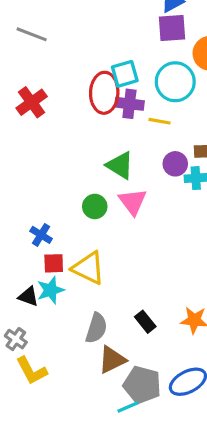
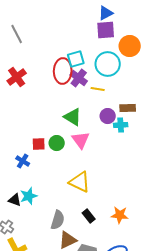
gray line: (32, 34) -> (17, 34), turned 42
purple cross: (129, 104) -> (79, 78), turned 30
red square: (54, 263) -> (39, 144), moved
yellow triangle: (88, 268) -> (80, 182), moved

